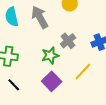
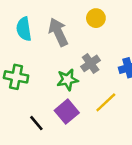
black line: (14, 85) -> (36, 123), moved

